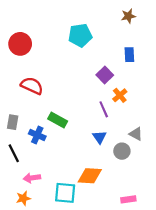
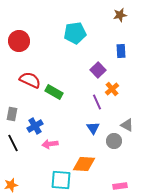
green rectangle: (58, 120) -> (54, 92), moved
blue cross: (37, 135) -> (35, 126), turned 35
pink arrow: (32, 178) -> (50, 144), moved
orange star: (23, 198) -> (11, 185), moved

